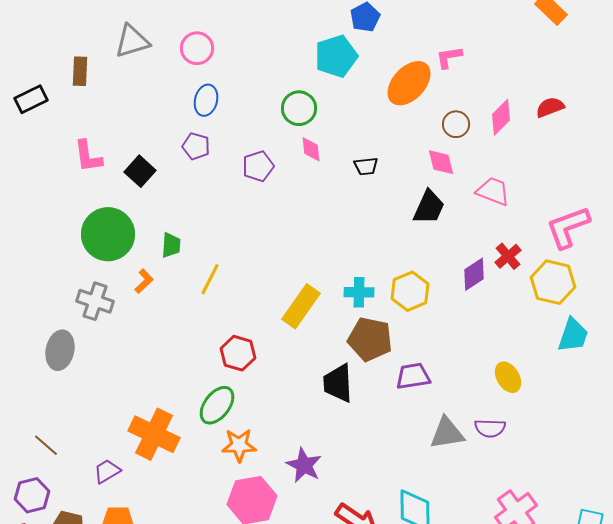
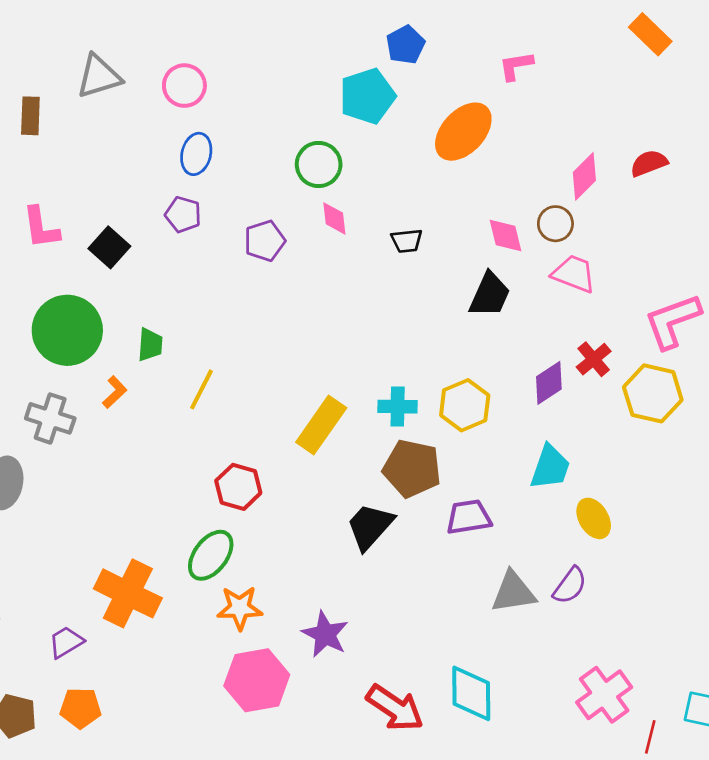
pink L-shape: (449, 57) -> (516, 66), moved
brown circle: (456, 124) -> (555, 224), moved
cyan trapezoid: (573, 335) -> (550, 467), moved
black trapezoid: (338, 383) -> (370, 526), turned 45
purple semicircle: (490, 428) -> (570, 586), turned -56

